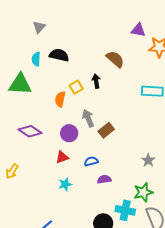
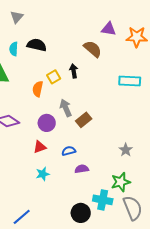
purple triangle: (138, 30) -> (109, 29), moved

